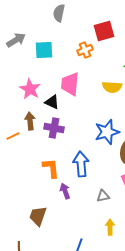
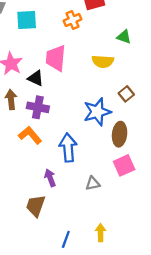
orange L-shape: (51, 168) -> (30, 135), moved, turned -35
brown trapezoid: (38, 216) -> (36, 206), moved
yellow arrow: (110, 227) -> (101, 233), moved

